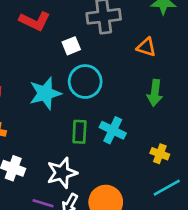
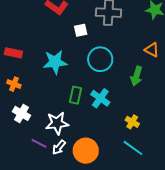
orange triangle: (146, 47) -> (152, 50), moved
cyan circle: (85, 82) -> (100, 59), moved
cyan line: (167, 188) -> (133, 148), turned 55

